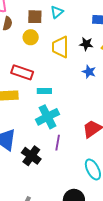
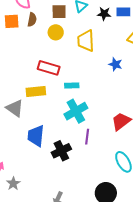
black star: (86, 44) -> (104, 14), moved
black cross: (31, 156) -> (61, 151), turned 30

